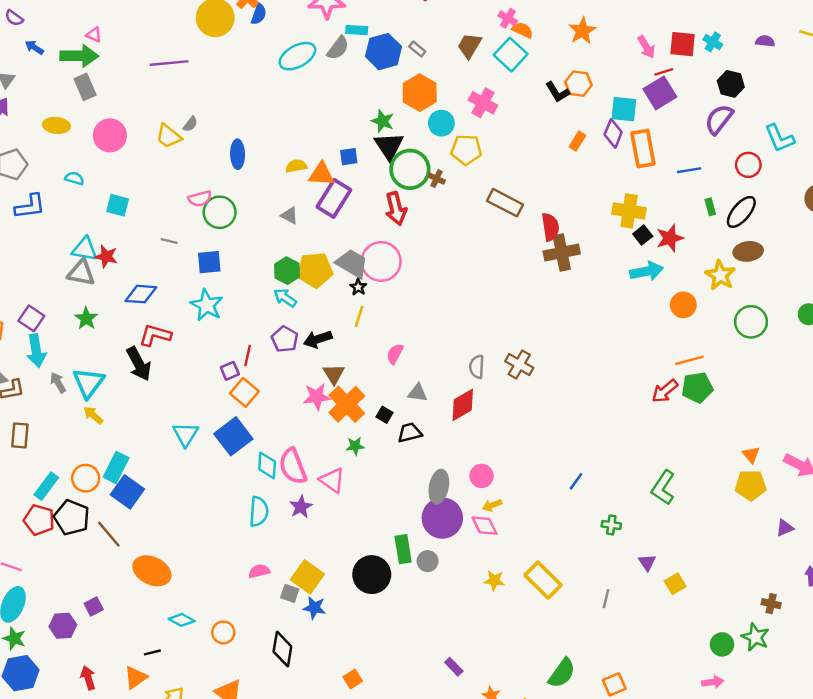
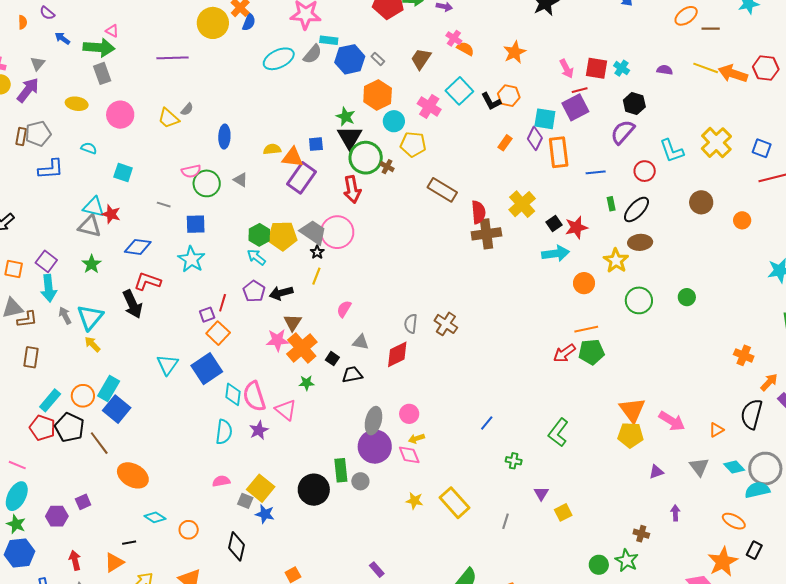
cyan square: (511, 55) -> (459, 91), moved
yellow cross: (629, 211) -> (522, 204), moved, turned 36
gray triangle: (289, 216) -> (241, 180), moved
orange triangle: (751, 455) -> (632, 410), size x1.8

